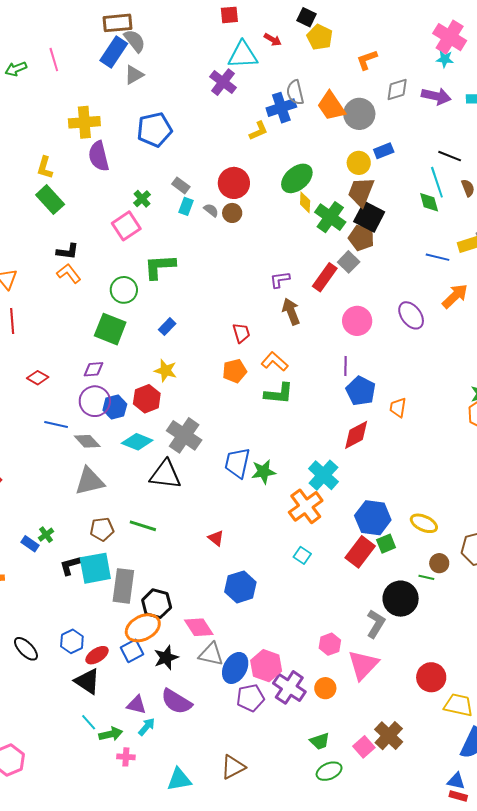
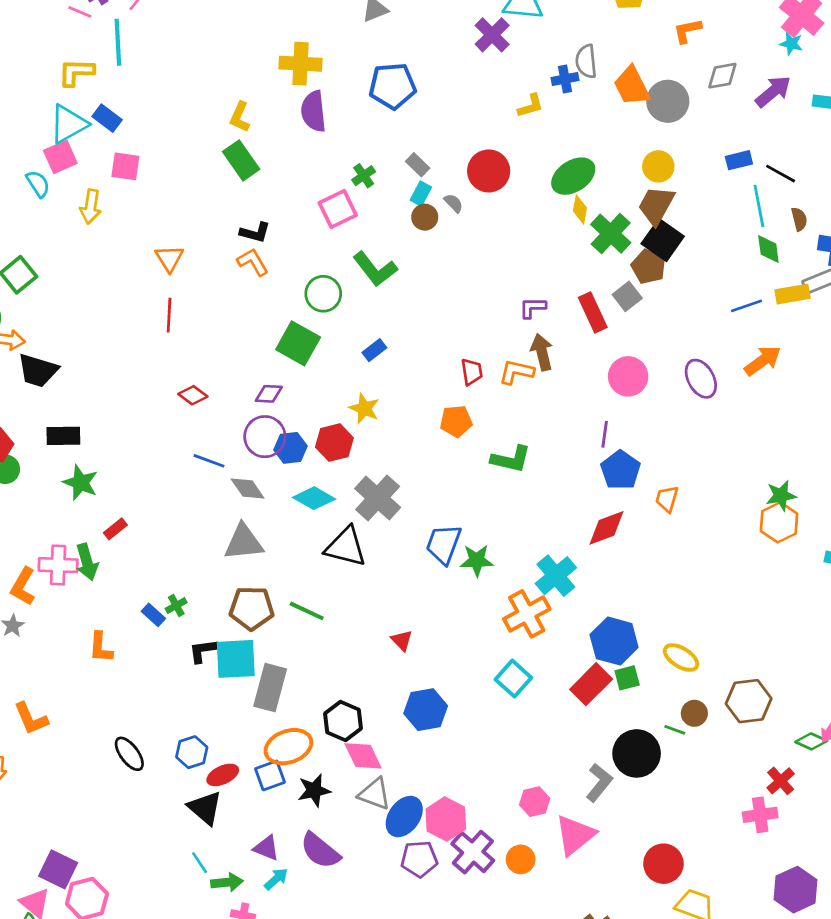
purple arrow: (436, 96) -> (773, 91), turned -60
blue cross: (281, 108) -> (565, 79), size x0.7
blue rectangle: (384, 151) -> (739, 160), moved
green diamond: (429, 202) -> (768, 249), moved
brown circle: (232, 213) -> (425, 217), moved
blue line: (438, 257) -> (746, 306), turned -40
green L-shape: (160, 267) -> (375, 269), turned -132
red rectangle: (325, 277) -> (593, 312), turned -68
orange L-shape: (274, 362) -> (516, 372), moved, turned -36
brown pentagon: (102, 529) -> (252, 608), size x1.4
cyan square: (302, 555) -> (513, 679), size x1.5
black hexagon: (157, 604) -> (343, 721), moved

